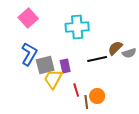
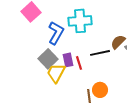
blue L-shape: (29, 54) -> (56, 33), moved
gray square: (45, 65) -> (48, 59), turned -30
red line: (76, 90) -> (79, 63), moved

